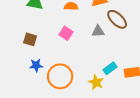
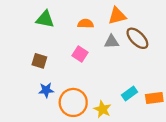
gray triangle: (98, 31) -> (112, 42), moved
yellow star: (96, 82) -> (102, 109), moved

